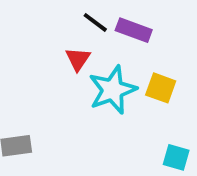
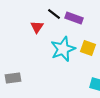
red triangle: (78, 59) -> (37, 27), moved

